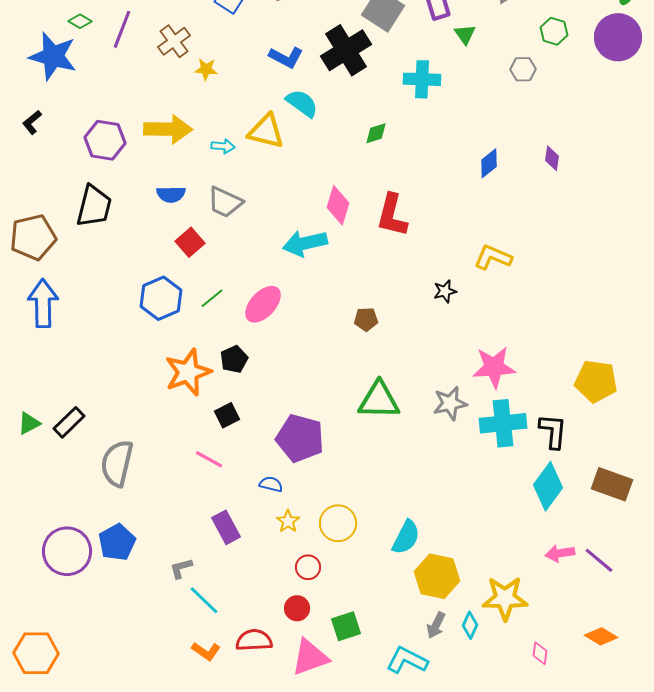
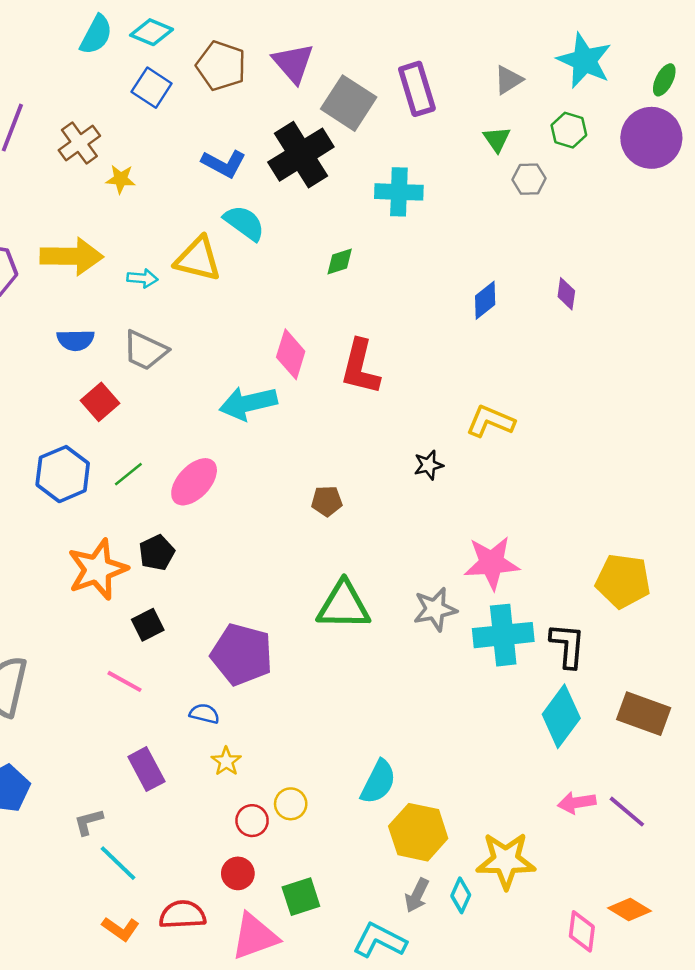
green triangle: (465, 34) -> (497, 139), moved
yellow circle: (338, 523) -> (291, 804), moved, size x0.7
pink diamond: (540, 653) -> (582, 931), moved, size x1.4

